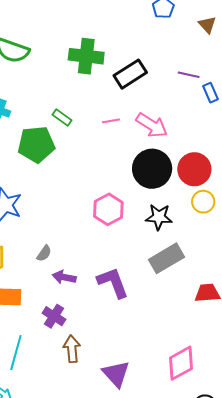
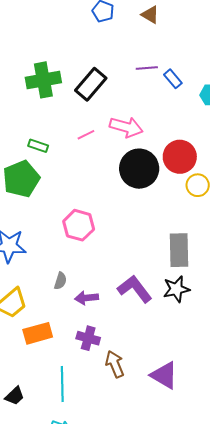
pink hexagon: (108, 209) -> (79, 225), moved
black star: (159, 217) -> (176, 289), moved
gray rectangle: (167, 258) -> (179, 250), turned -44

